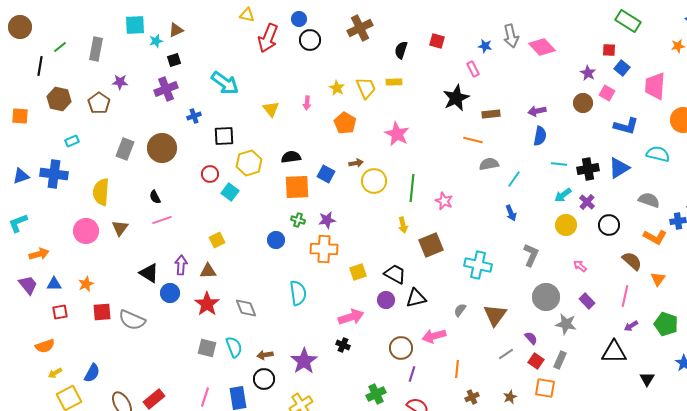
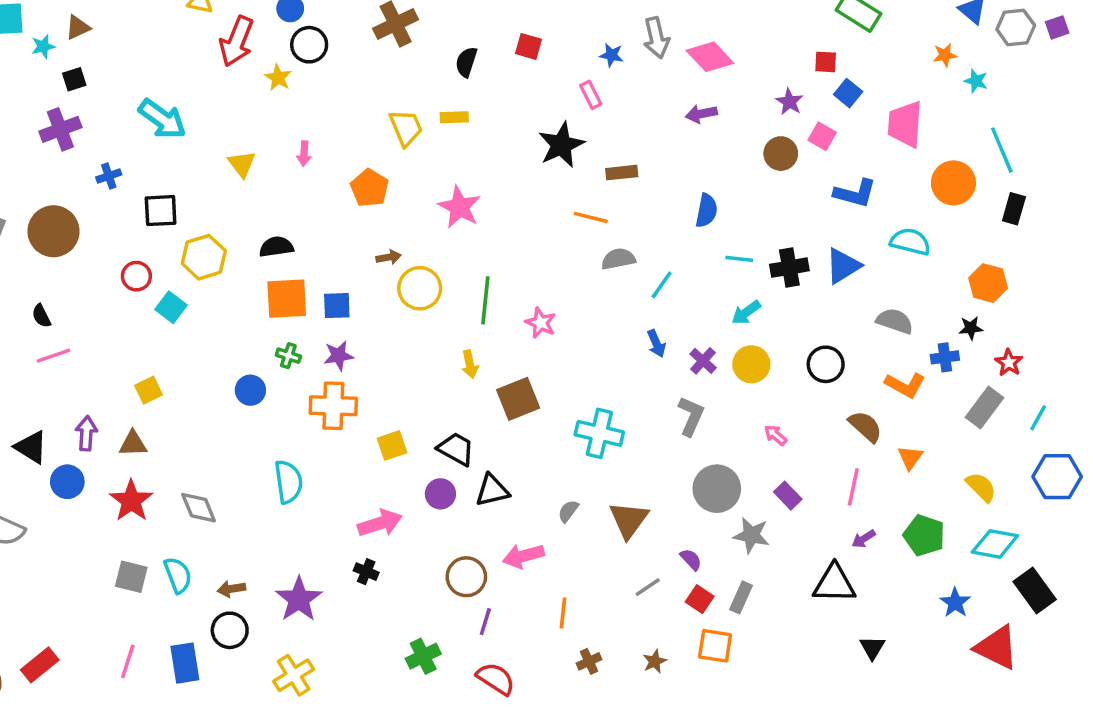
yellow star: (337, 88) -> (278, 78), moved
purple arrow: (537, 111) -> (701, 114), moved
blue square: (326, 174) -> (337, 306), moved, turned -30
purple cross: (587, 202) -> (703, 361), moved
black triangle: (647, 379) -> (872, 648), moved

